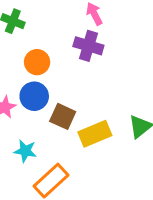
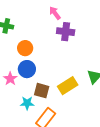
purple cross: (88, 46) -> (66, 32), moved
brown square: (63, 116) -> (42, 91), moved

